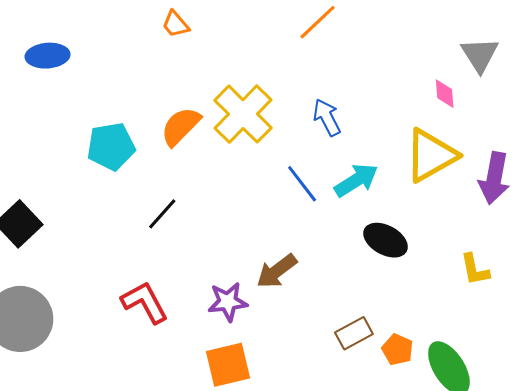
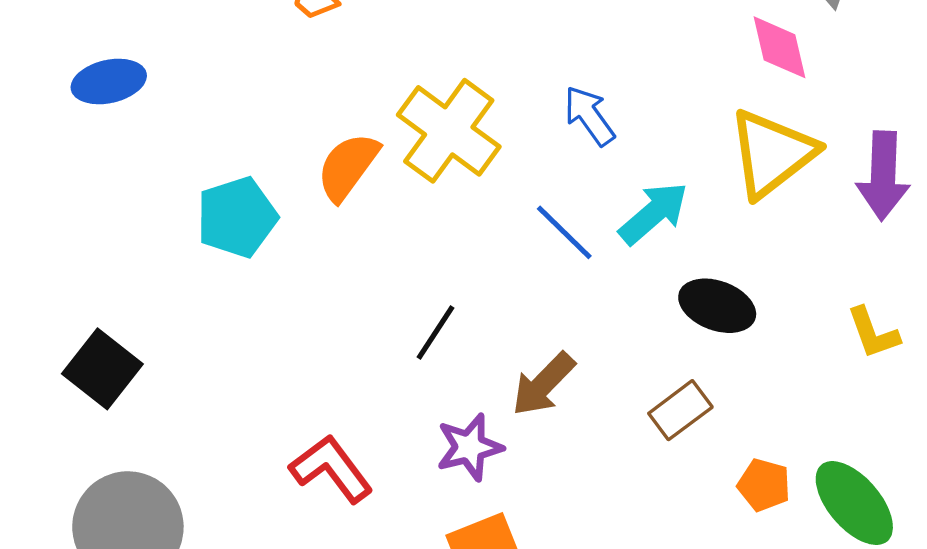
pink diamond: (445, 94) -> (780, 47), size x1.4
black line: (162, 214) -> (435, 333), moved
brown rectangle: (354, 333) -> (680, 410), moved

